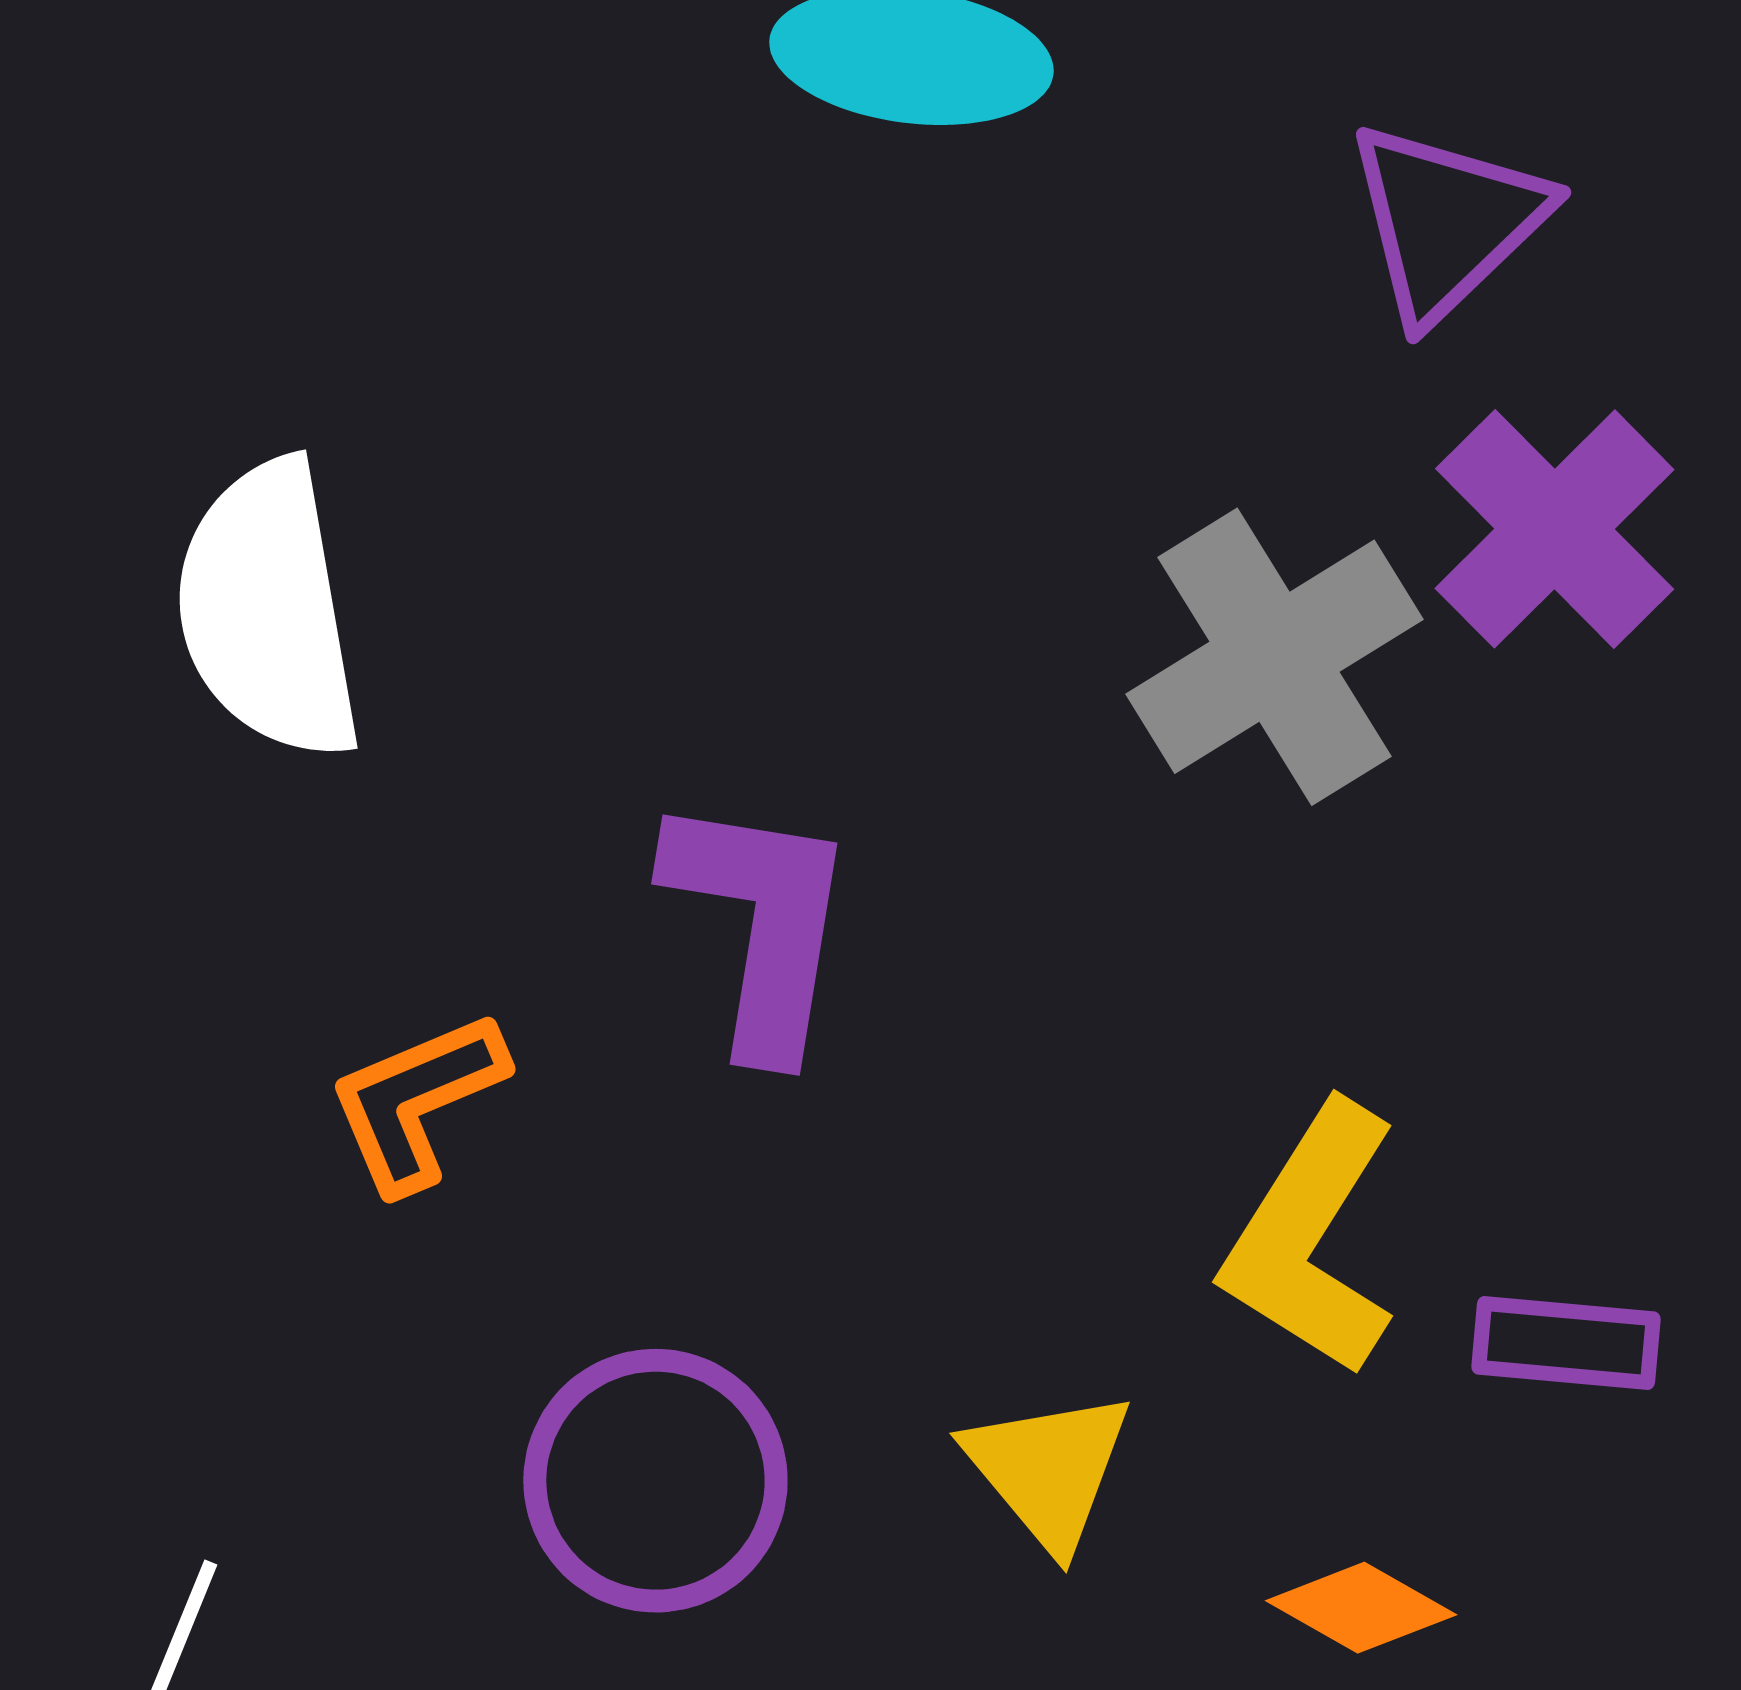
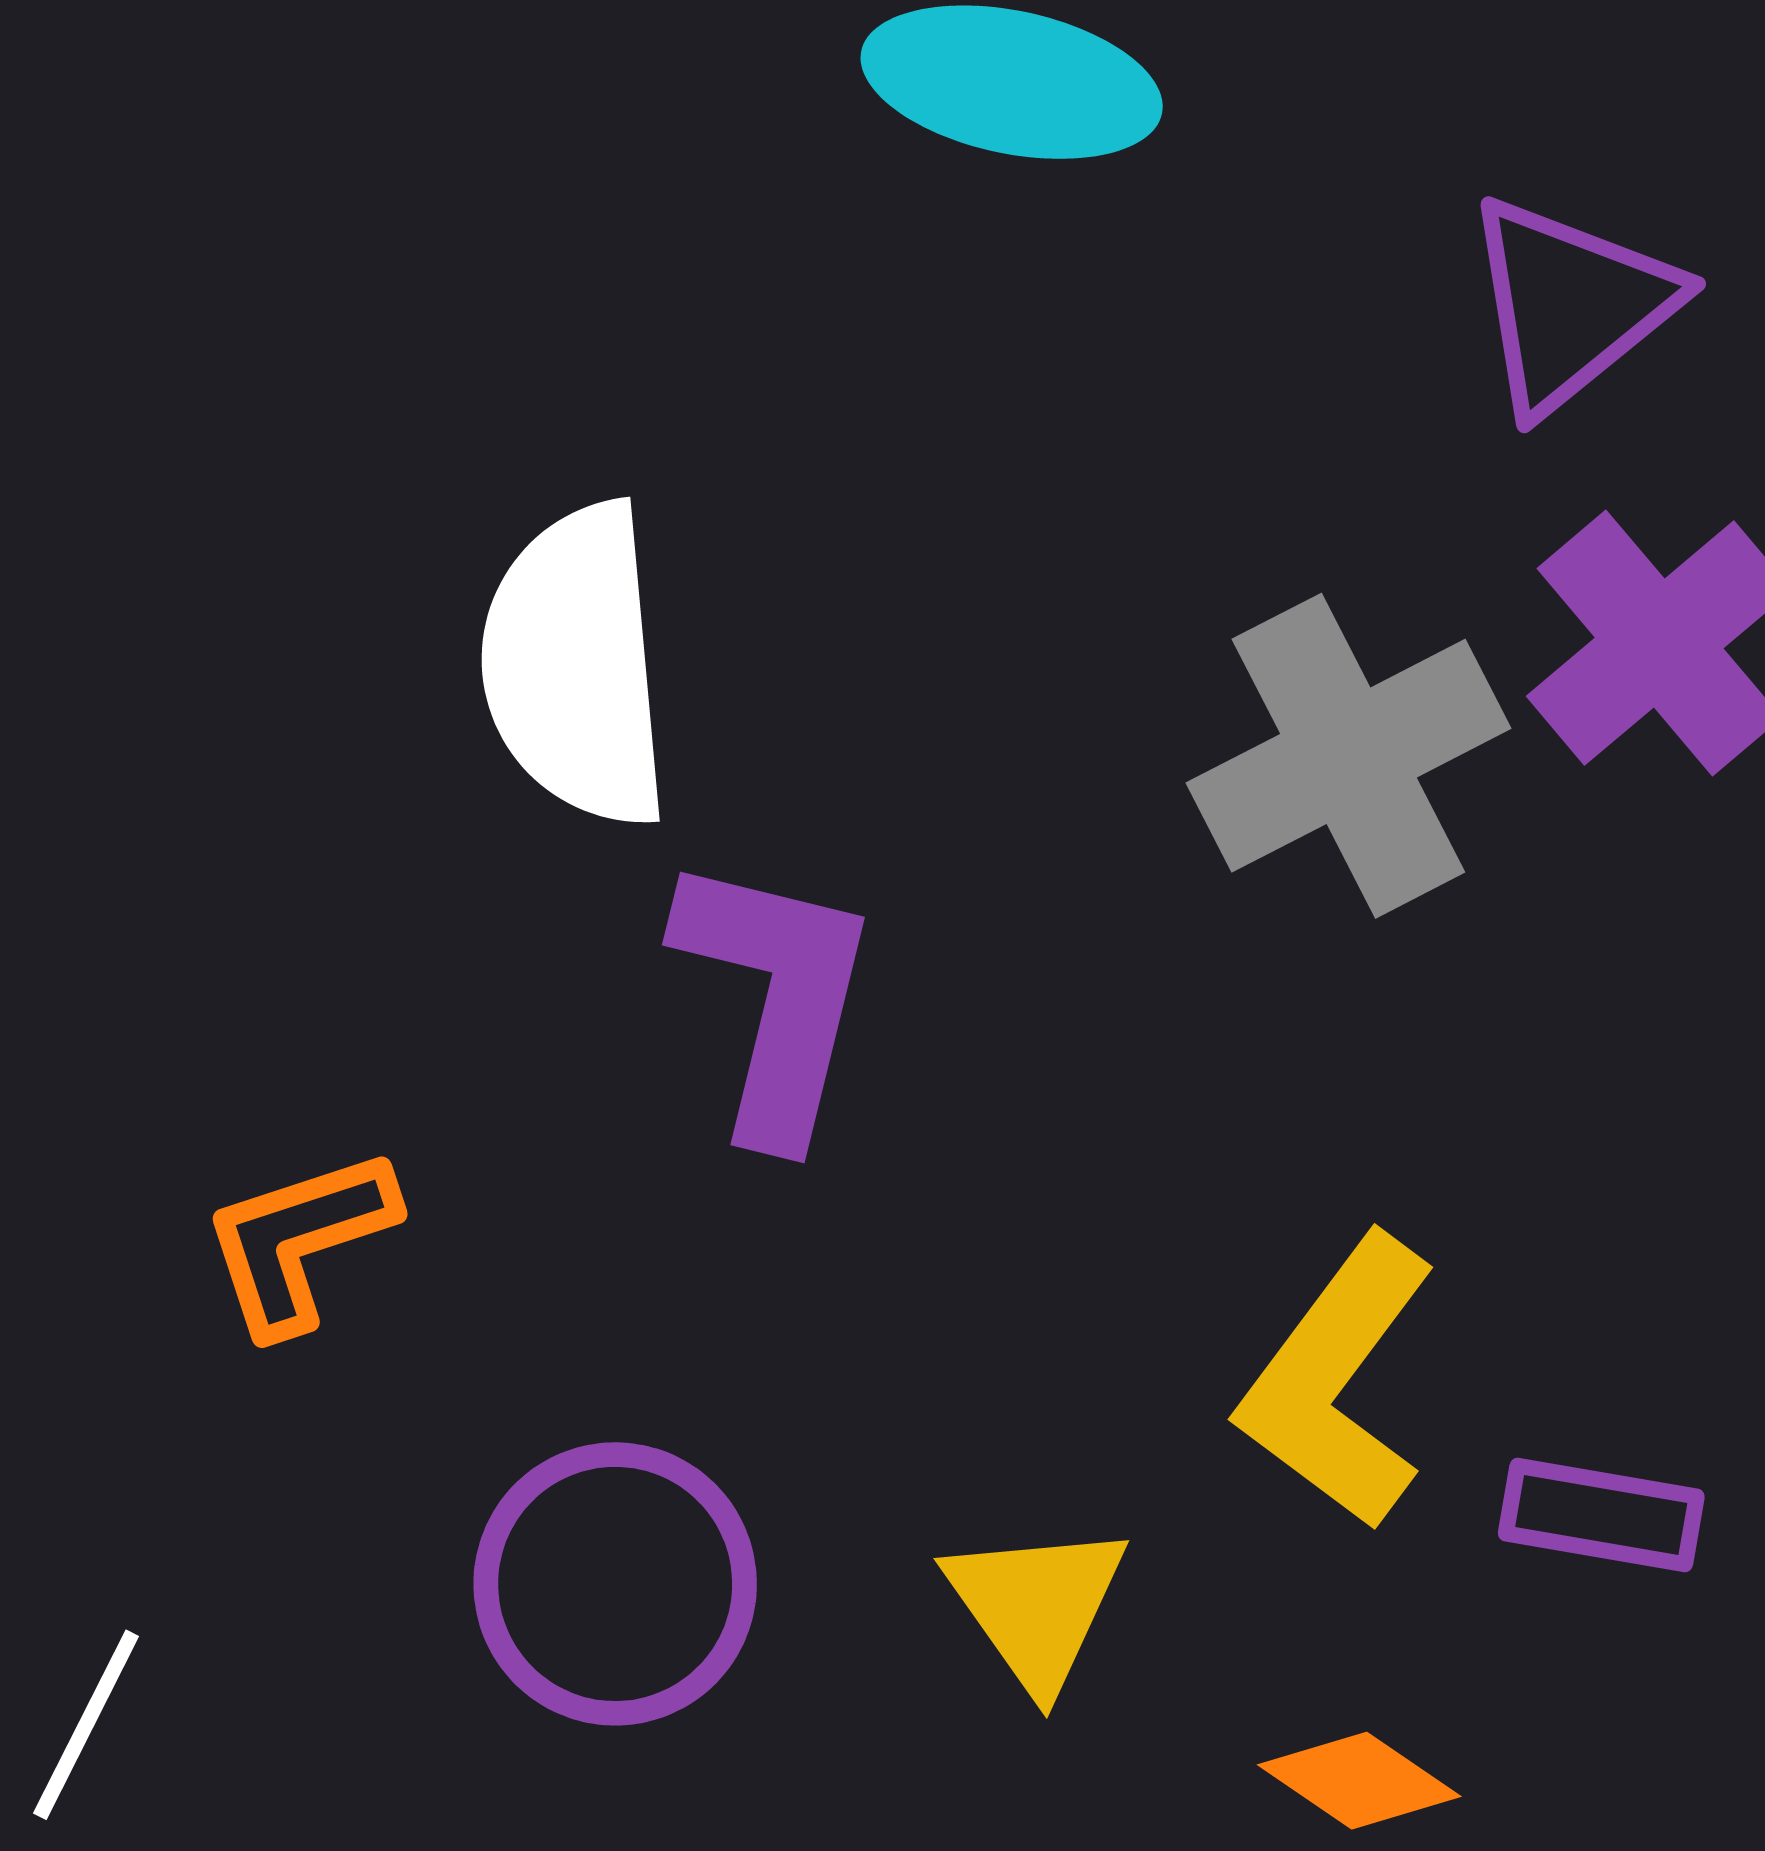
white semicircle: (268, 610) -> (576, 665), moved
orange L-shape: (417, 1101) -> (299, 1241), moved

